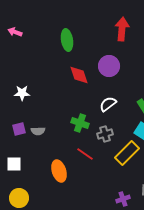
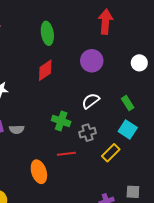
red diamond: (79, 75) -> (45, 70), moved, turned 75
yellow rectangle: (127, 153) -> (111, 153), size x0.7
red line: (85, 154) -> (66, 154), turned -42

